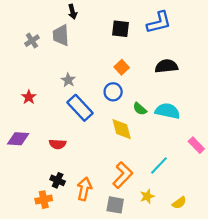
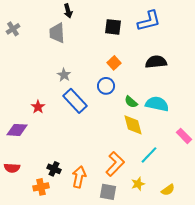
gray cross: (32, 41) -> (13, 29), moved
red star: (29, 97) -> (38, 107), moved
yellow diamond: (122, 129) -> (133, 125), moved
red semicircle: (58, 144) -> (12, 168), moved

